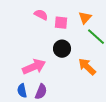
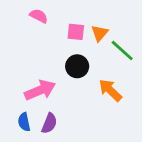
pink semicircle: (41, 15) -> (39, 16), moved
orange triangle: (85, 18) -> (100, 33), moved

